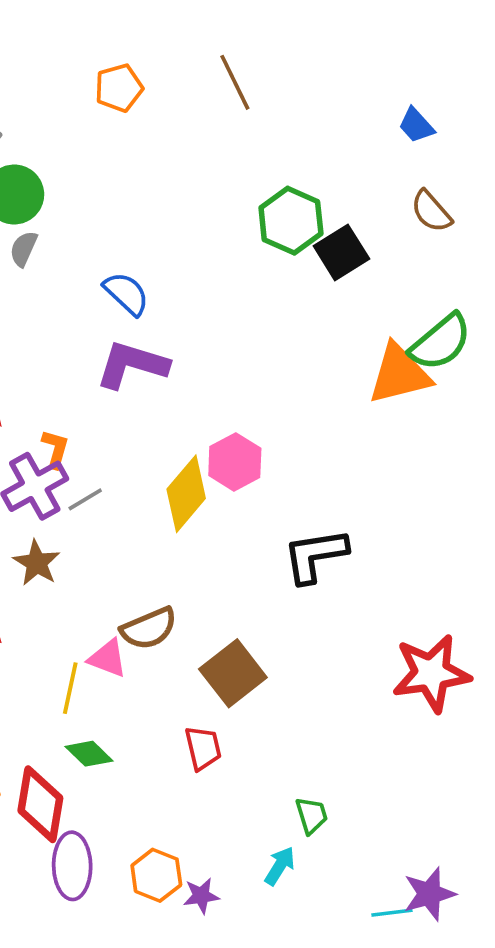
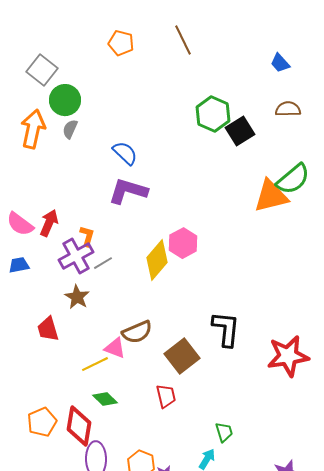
orange pentagon: (119, 88) -> (121, 43), turned 30
brown semicircle: (431, 211) -> (288, 109), turned 130
black L-shape: (315, 555) -> (226, 329), moved, turned 105
yellow line: (70, 688) -> (95, 364), turned 52

